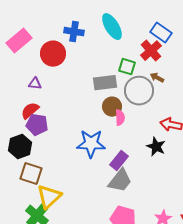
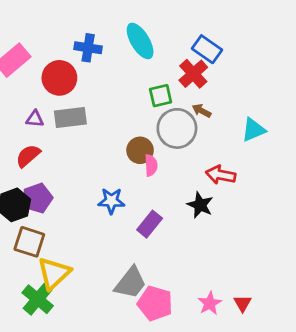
green square: (127, 67) -> (161, 96), turned -30
gray rectangle: (105, 83) -> (70, 118), moved
purple pentagon: (37, 125) -> (38, 198), moved, turned -30
blue star: (91, 144) -> (111, 201), size x0.7
gray trapezoid: (120, 181) -> (130, 283), moved

